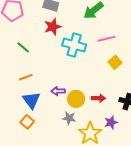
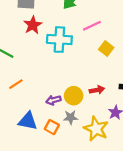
purple arrow: (58, 91) -> (53, 100), moved
blue triangle: (31, 100) -> (28, 121), moved, turned -30
orange square: (27, 122) -> (52, 127), moved

